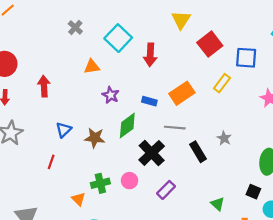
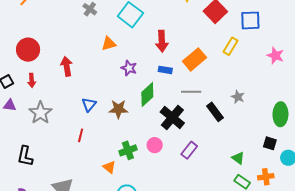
red arrow: (150, 55) -> (162, 41), moved

